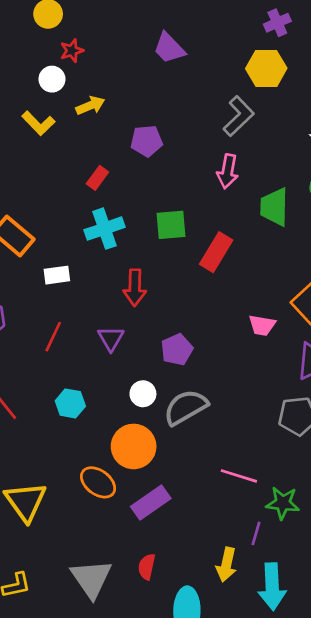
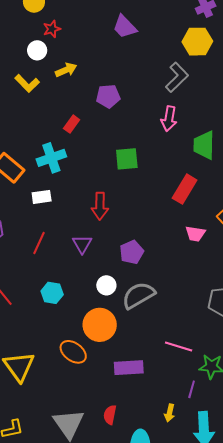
cyan cross: (105, 229) -> (51, 158), moved
red rectangle: (216, 252) -> (185, 189), moved
purple rectangle: (151, 503) -> (129, 368), moved, turned 32
yellow arrow: (226, 565) -> (170, 413), size x0.7

